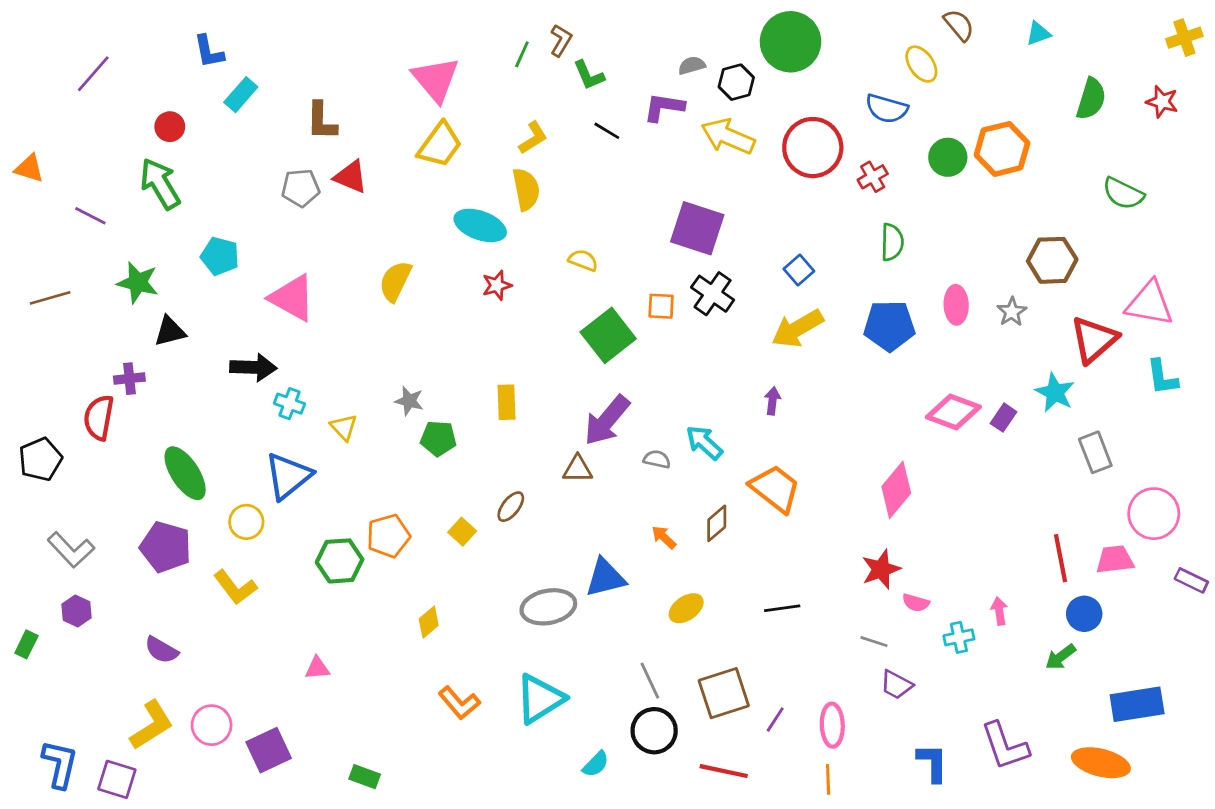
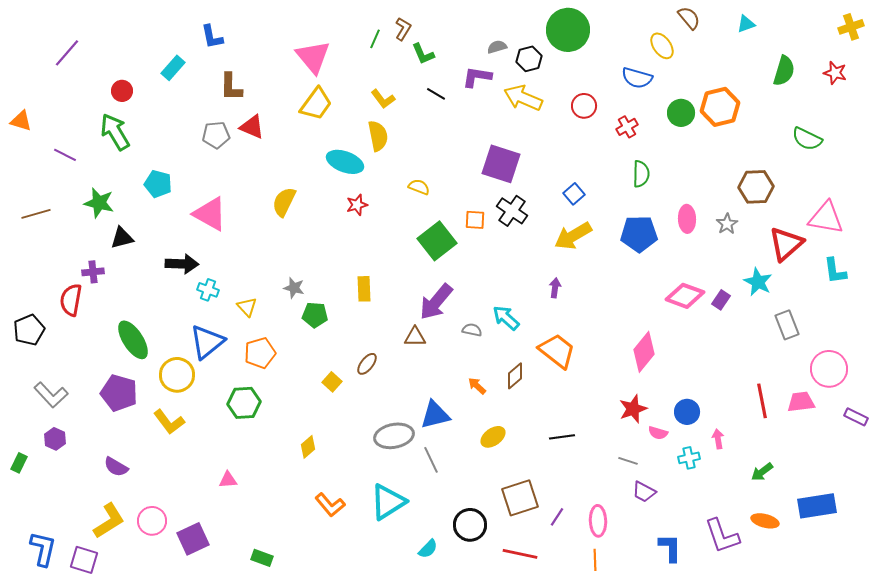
blue L-shape: (209, 51) -> (212, 37), moved
yellow L-shape: (533, 138) -> (383, 99), turned 85
red circle: (813, 148) -> (584, 106), size x0.6
yellow circle: (246, 522) -> (177, 375), size x1.4
orange pentagon: (388, 536) -> (260, 353), moved
blue circle: (1084, 614) -> (687, 412), moved
gray line: (650, 681) -> (431, 460), moved
orange ellipse: (1101, 763) -> (765, 521), moved, size x0.7

